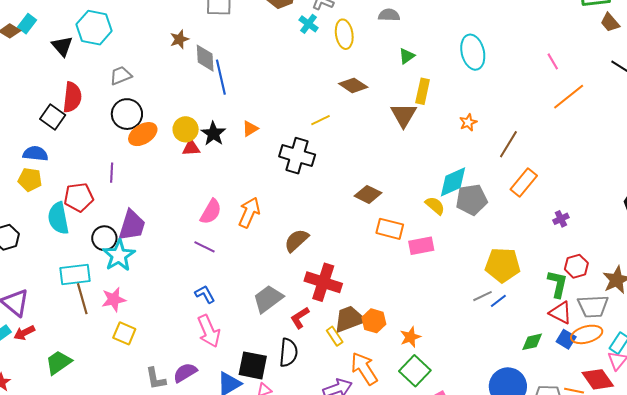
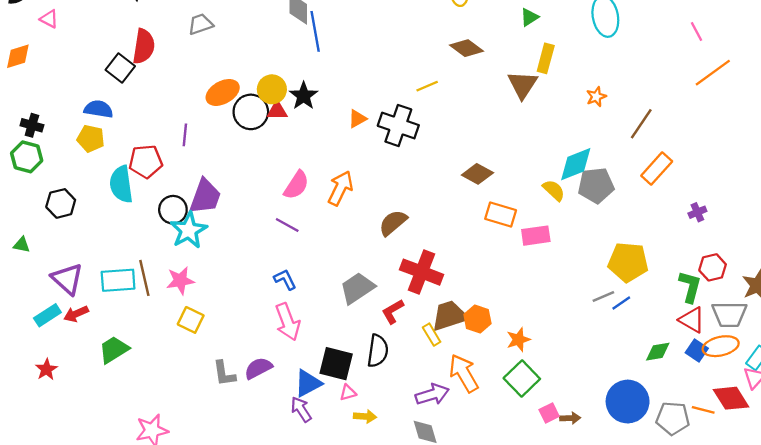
black circle: (127, 114) -> (251, 112), moved
orange triangle: (250, 129) -> (357, 119), moved
cyan rectangle: (75, 274) -> (118, 280), moved

